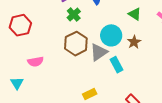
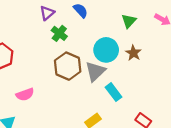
green triangle: (135, 14) -> (129, 21), turned 48
cyan rectangle: (116, 65) -> (113, 92), moved

